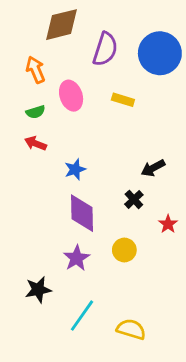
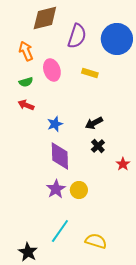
black arrow: (153, 168) -> (94, 123), moved
yellow circle: (124, 250) -> (79, 190), moved
black star: (38, 290) -> (28, 252), moved, turned -30

